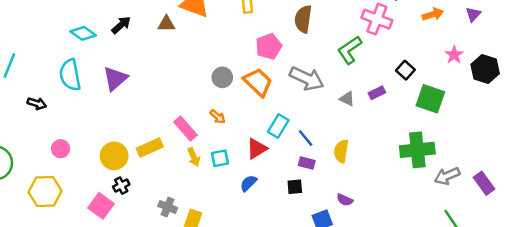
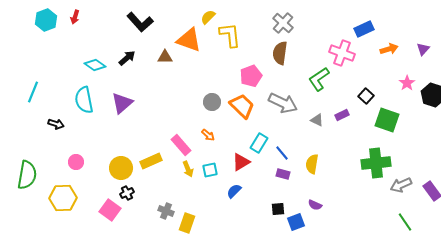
black square: (295, 187) -> (278, 209), moved

